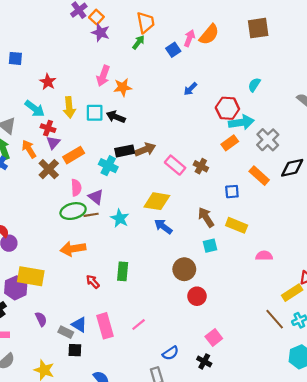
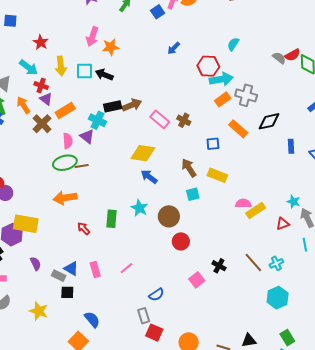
gray cross: (268, 140) -> (246, 95), turned -30
purple triangle: (53, 143) -> (46, 99), turned -32
orange rectangle: (230, 143) -> (223, 99), moved
purple triangle: (96, 197) -> (87, 136), moved
cyan star: (120, 218) -> (139, 208), moved
yellow rectangle: (292, 293) -> (256, 210), moved
pink rectangle: (105, 326) -> (95, 270), size x0.7
black cross: (204, 361) -> (219, 266), moved

